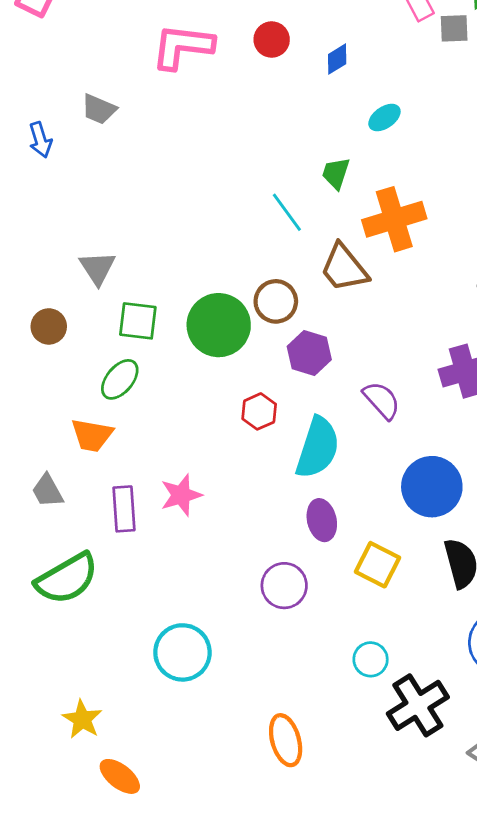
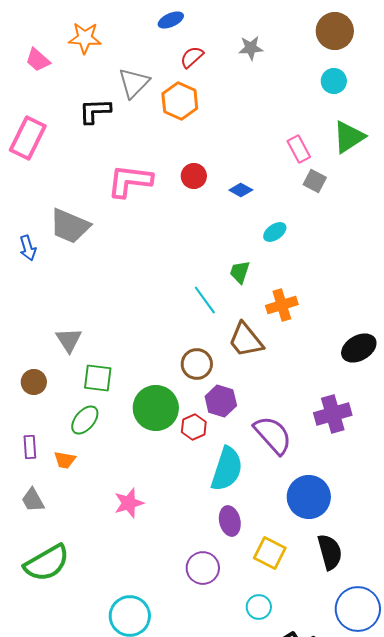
gray square: (454, 28) -> (315, 181), moved, turned 30
blue diamond: (337, 59) -> (241, 190), turned 60
gray trapezoid: (99, 109) -> (70, 226), size x1.6
orange cross: (394, 219) -> (282, 305), size x0.7
green circle: (219, 325) -> (156, 408), moved
purple semicircle: (382, 400) -> (273, 435), size x1.4
red hexagon: (259, 411) -> (194, 427), moved
orange trapezoid: (92, 435) -> (65, 460), size x0.7
purple rectangle: (124, 509) -> (30, 447), moved, size x0.7
cyan circle: (371, 659) -> (259, 607), moved

